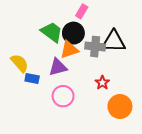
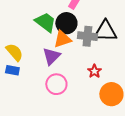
purple triangle: (58, 67) -> (51, 56), turned -30
blue rectangle: (32, 79) -> (12, 70), moved

